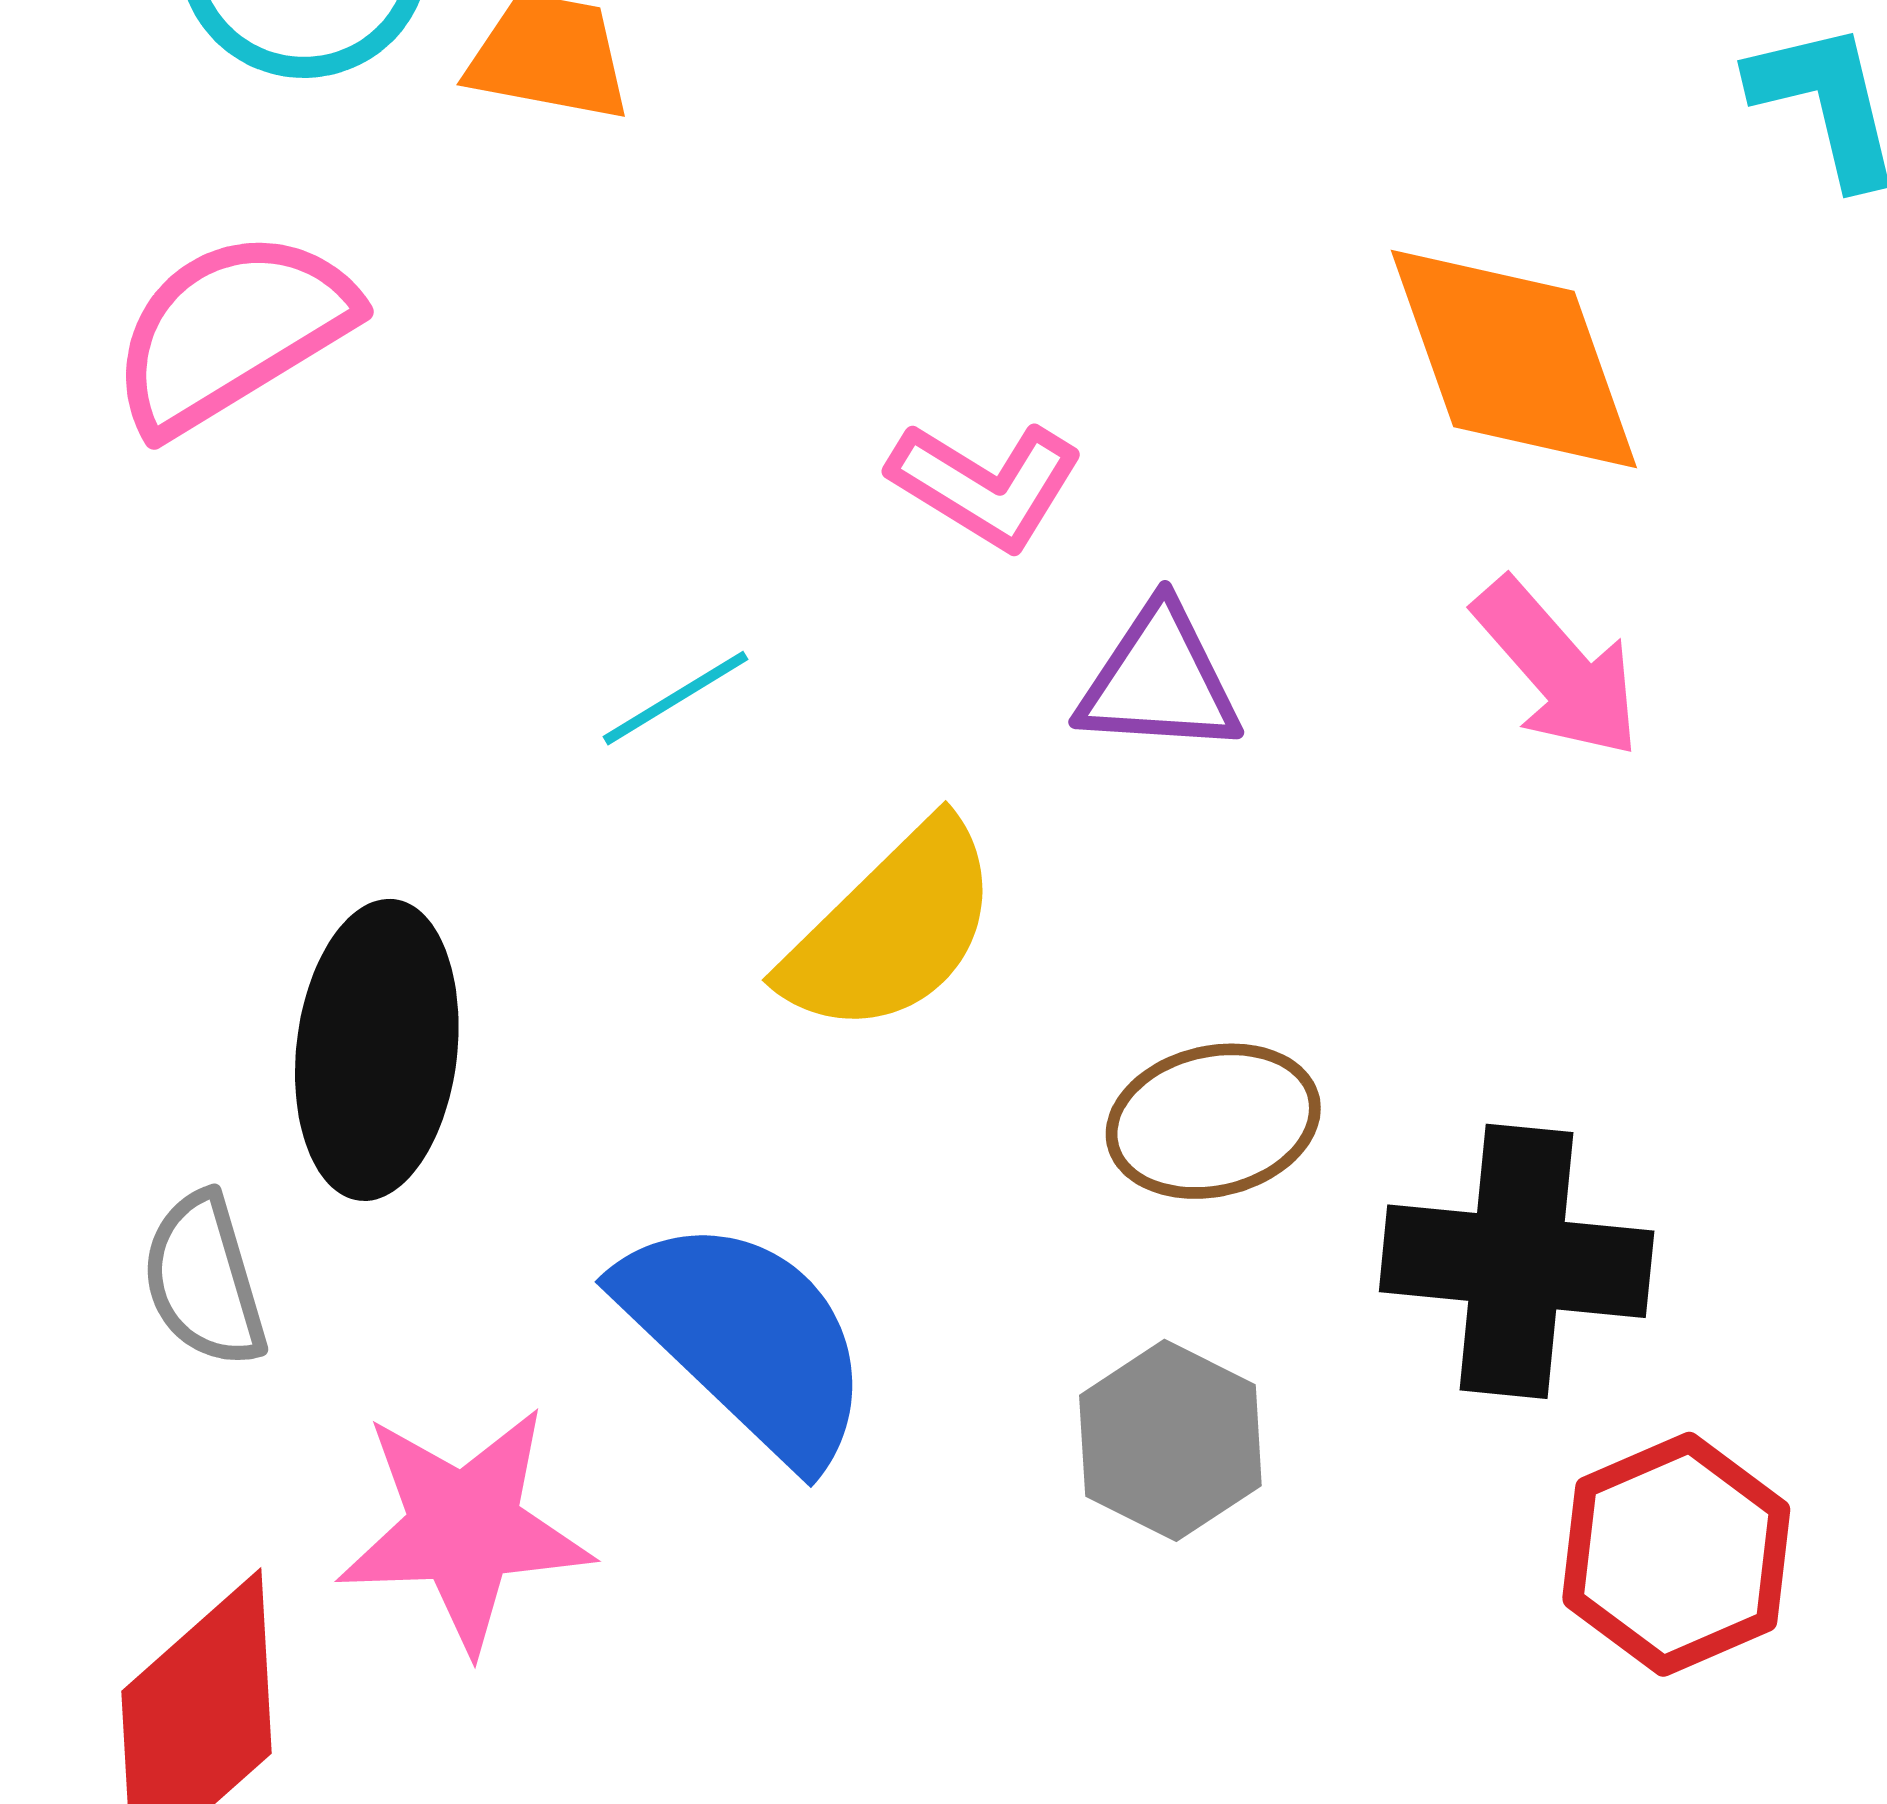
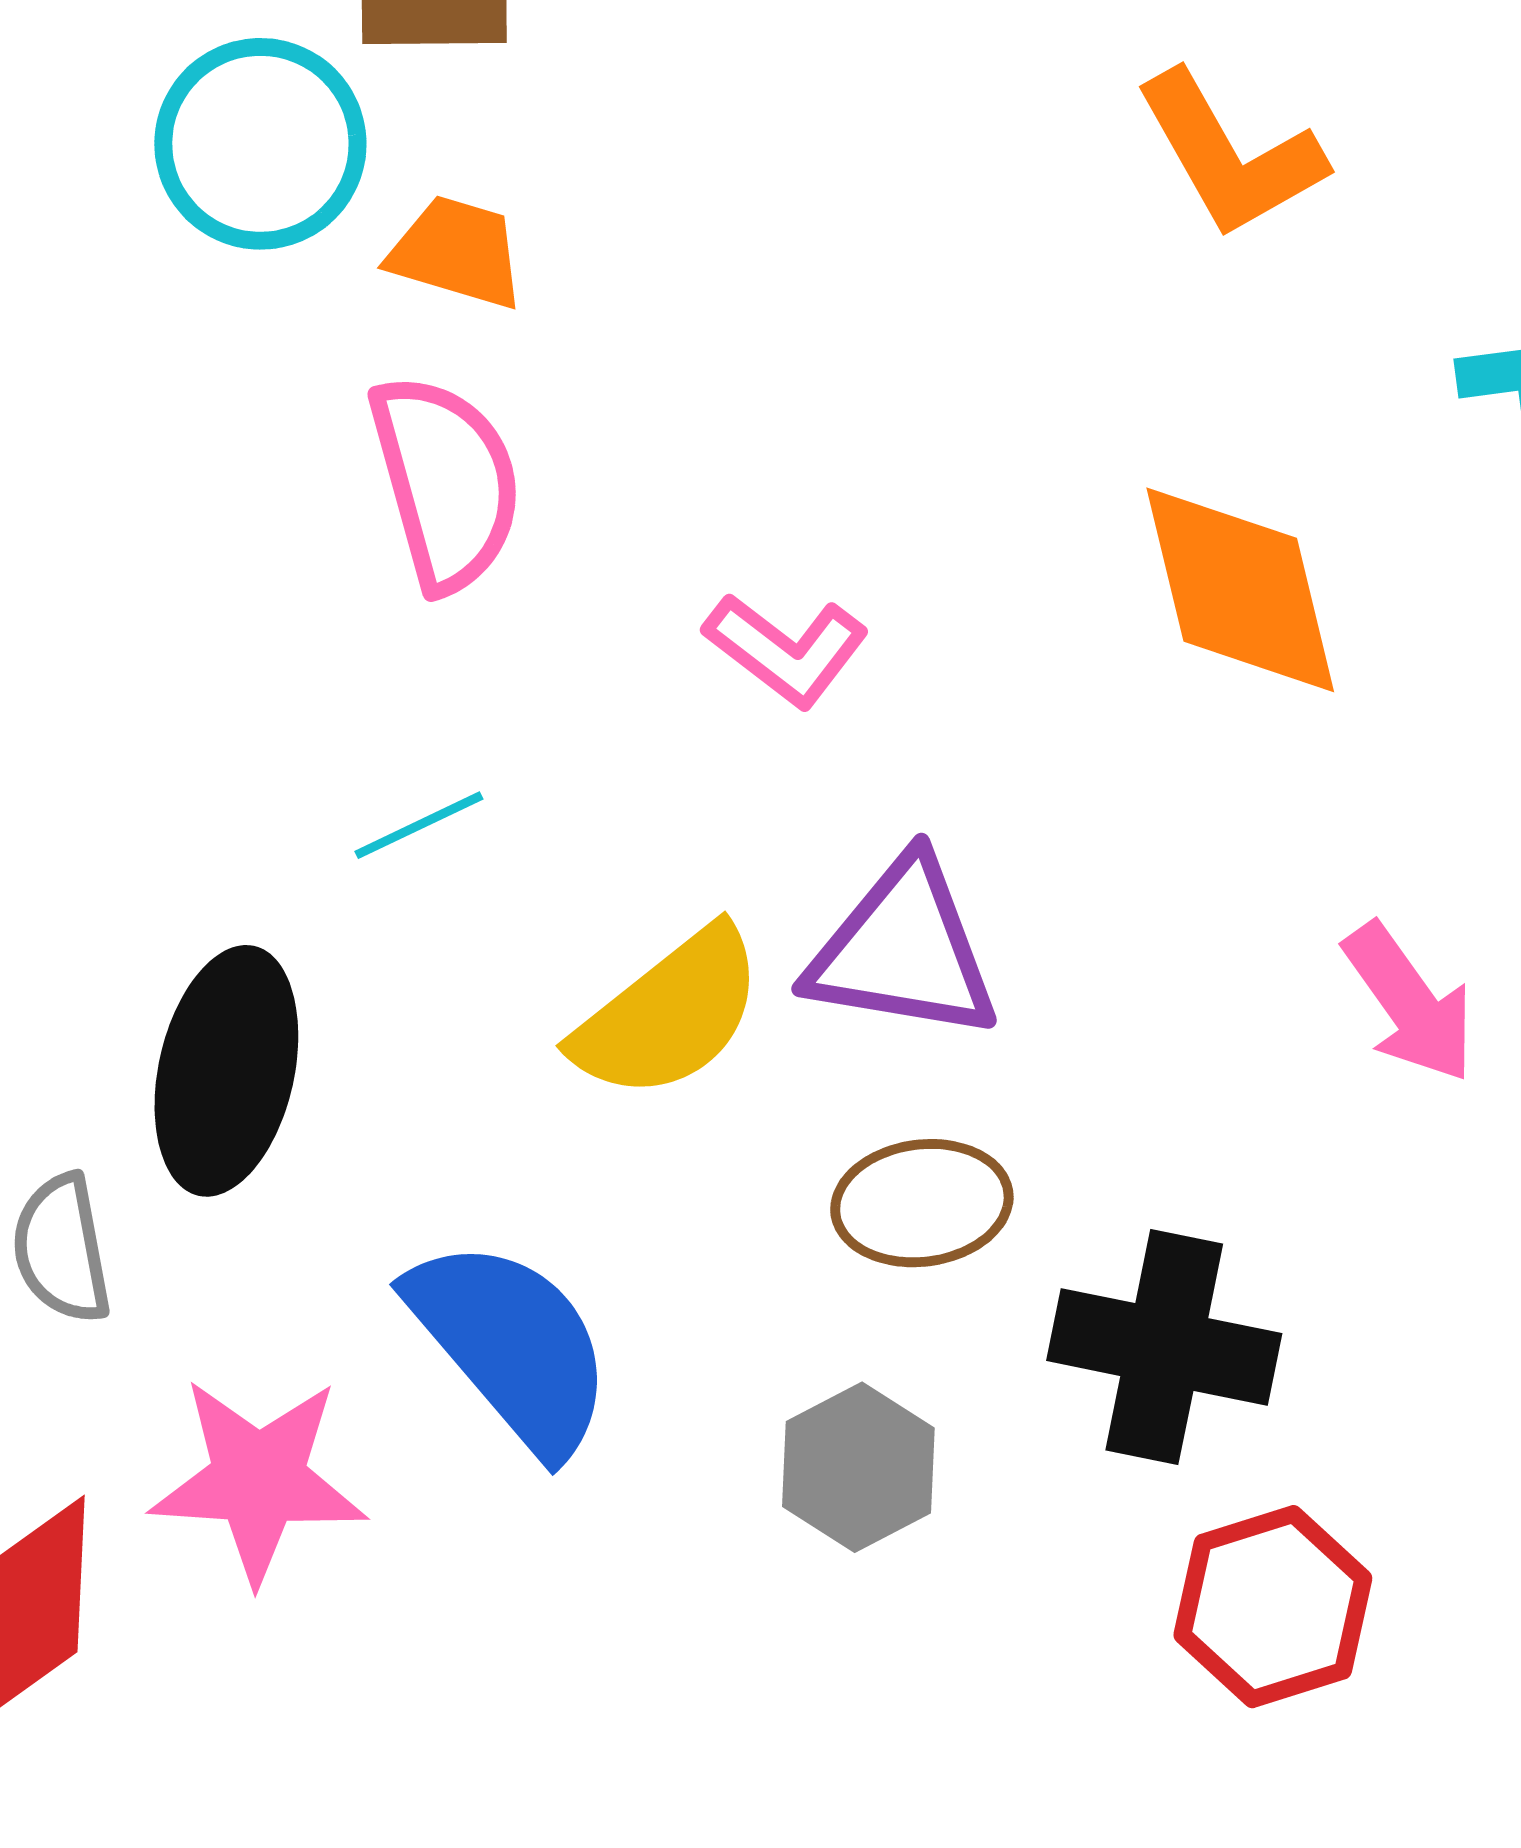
pink semicircle: (232, 331) -> (446, 482), moved, turned 100
pink arrow: (1557, 668) -> (1409, 1003), moved
purple triangle: (1159, 680) -> (903, 950), moved, size x1.4
cyan line: (676, 698) -> (419, 825), moved

